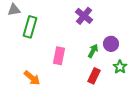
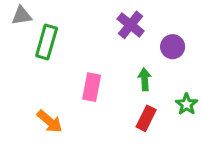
purple circle: (111, 44) -> (173, 47), moved
green arrow: (93, 51) -> (145, 79), turned -32

